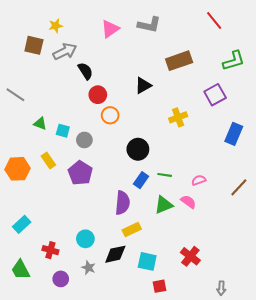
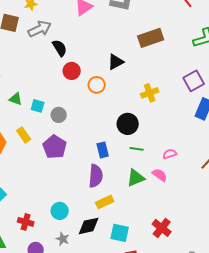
purple square: (215, 95) -> (194, 81), moved
orange circle: (110, 115) -> (97, 85), moved
black circle: (138, 149) -> (128, 124), moved
blue rectangle: (141, 180) -> (103, 150), moved, turned -49

